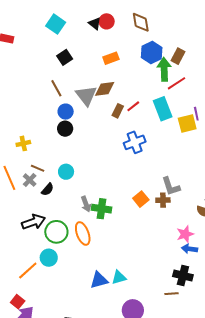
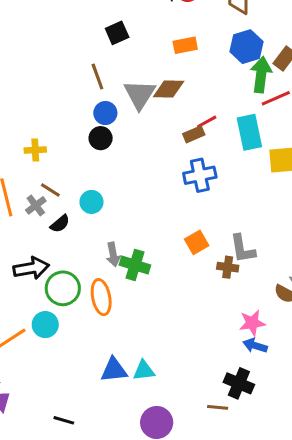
brown rectangle: (118, 111) -> (194, 134), moved, turned 32
orange square: (141, 199) -> (197, 242), moved

